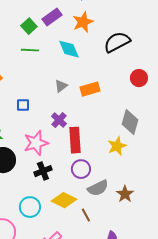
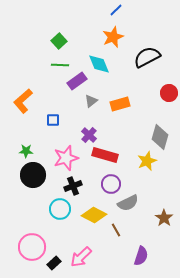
purple rectangle: (52, 17) -> (77, 81), moved
red rectangle: (75, 140) -> (105, 155), turned -70
brown star: (125, 194) -> (164, 218), moved
cyan circle: (30, 207) -> (60, 209), moved

